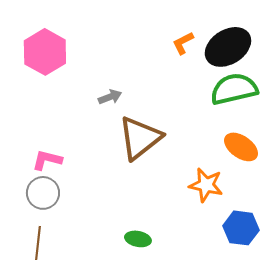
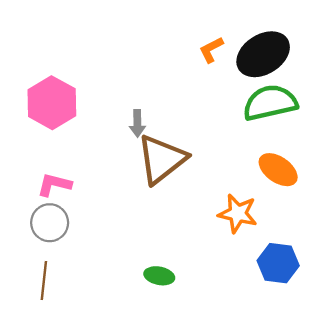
pink hexagon: (45, 52) -> (52, 103), moved
gray arrow: (110, 97) -> (137, 123), moved, turned 110

